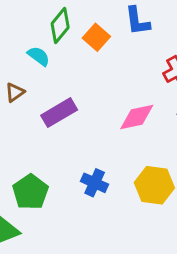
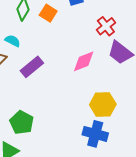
cyan semicircle: (39, 56) -> (13, 41), moved
blue cross: (95, 183) -> (95, 134), moved, size x1.4

